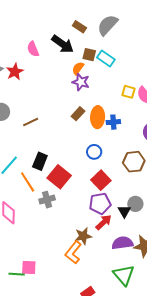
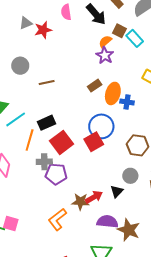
blue circle: (94, 152) -> (101, 126), size x1.6
black rectangle: (40, 161) -> (46, 123), turned 30
red square: (101, 180) -> (94, 142), moved
orange line: (28, 182) -> (30, 140), turned 35
purple pentagon: (100, 204) -> (56, 174), moved
gray circle: (135, 204) -> (130, 176), moved
brown star: (83, 236) -> (80, 202), moved

